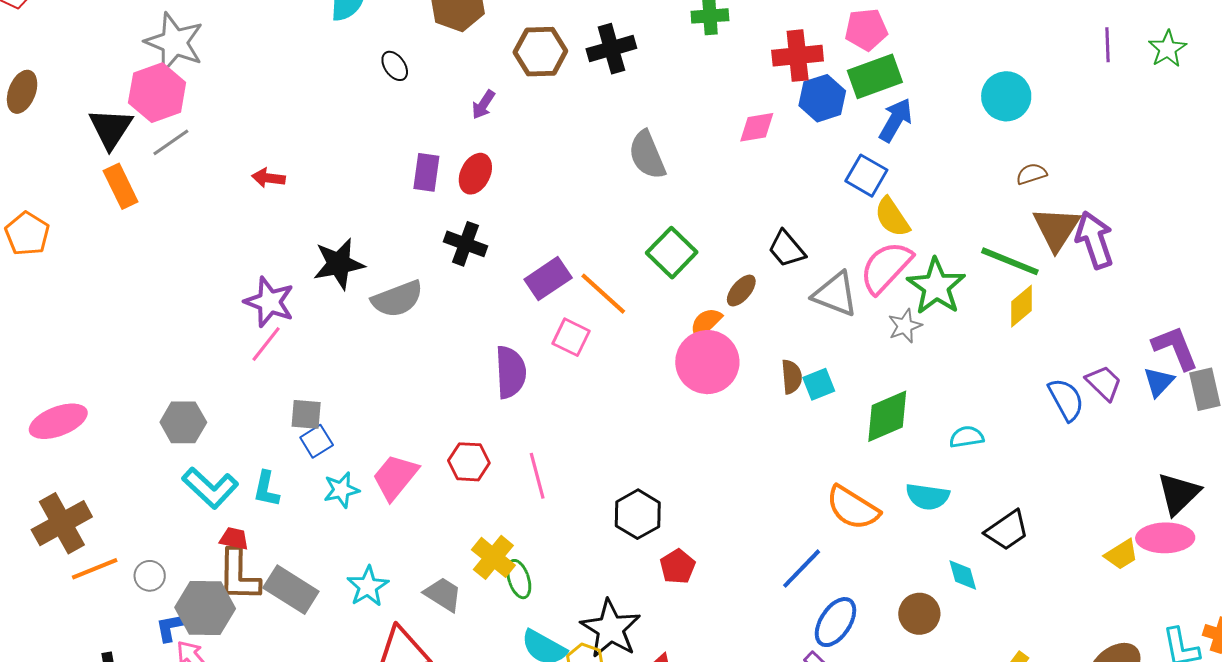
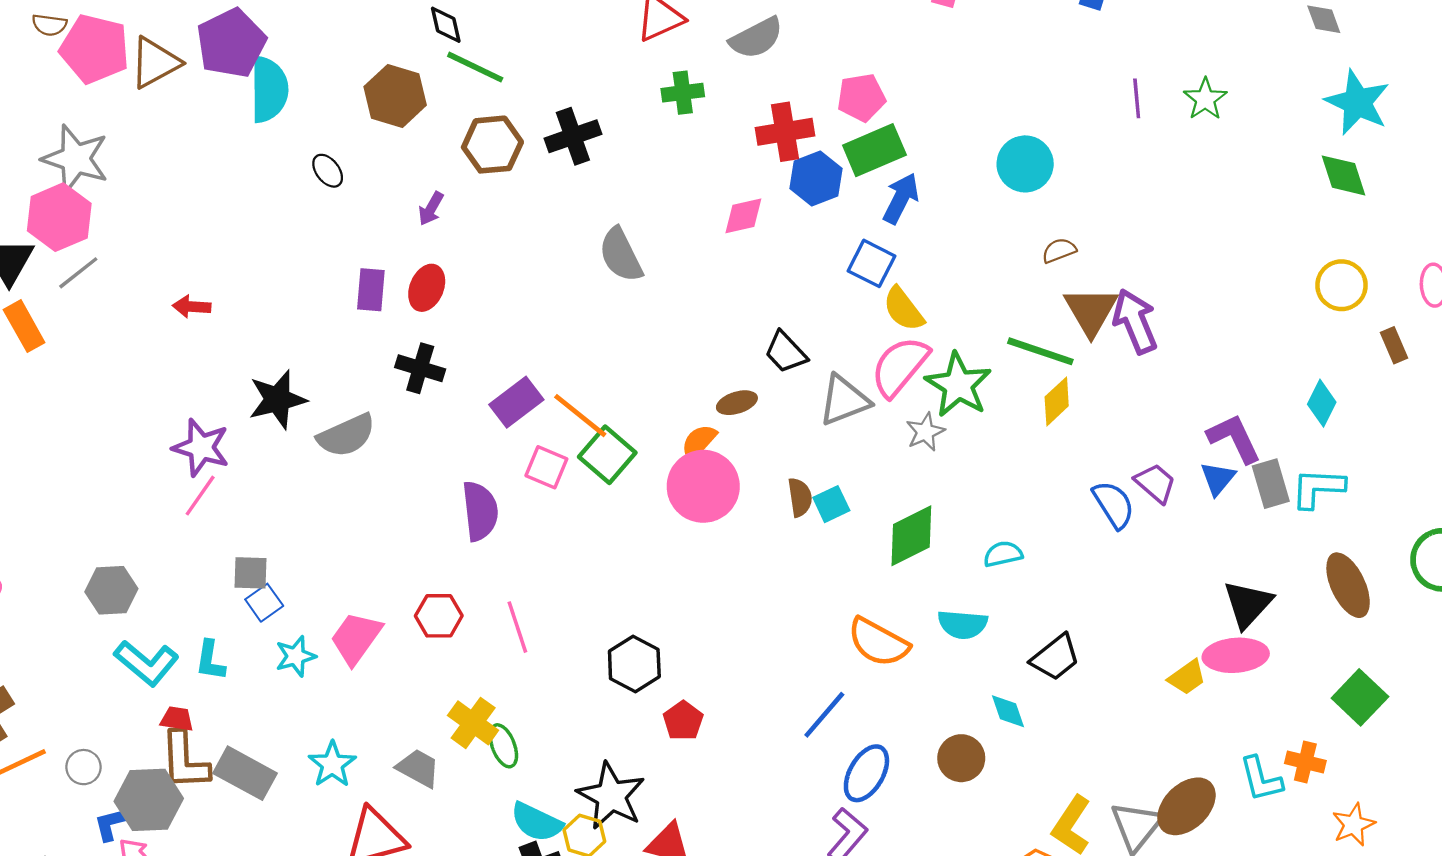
green square: (672, 253) -> (607, 455), moved
brown ellipse: (741, 291) -> (737, 403), turned 36
gray triangle: (835, 294) -> (844, 400), turned -39

